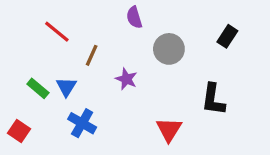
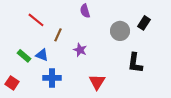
gray circle: (169, 49) -> (120, 31), moved
blue triangle: (66, 87) -> (42, 55), turned -40
blue cross: (82, 123) -> (52, 78), turned -30
red triangle: (169, 129) -> (97, 82), moved

